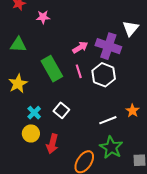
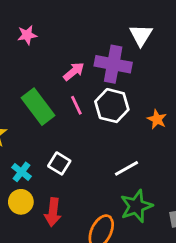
pink star: (43, 17) -> (27, 35), moved
orange star: (132, 111) -> (157, 119), moved
green star: (111, 147) -> (136, 206), turned 30

